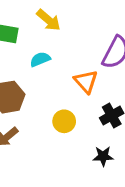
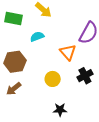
black star: (103, 156) -> (60, 110), moved

